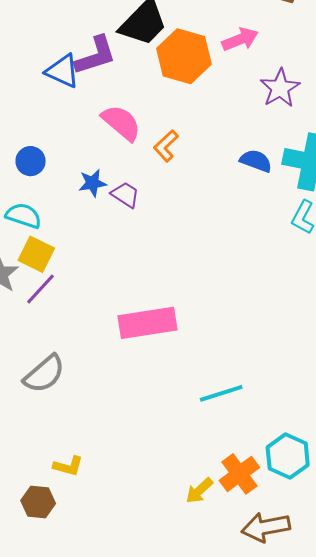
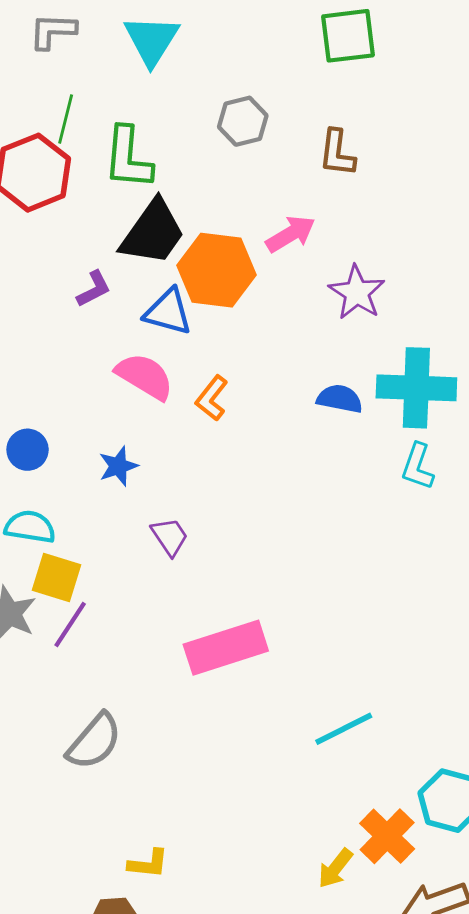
purple L-shape: (95, 56) -> (94, 289), size x0.6
blue triangle: (63, 71) -> (168, 312), moved
purple trapezoid: (125, 195) -> (170, 537), moved, turned 32

